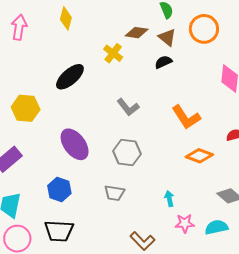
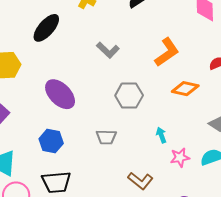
orange L-shape: (186, 117) -> (167, 52), turned -84
gray hexagon: (127, 152) -> (129, 95), moved

